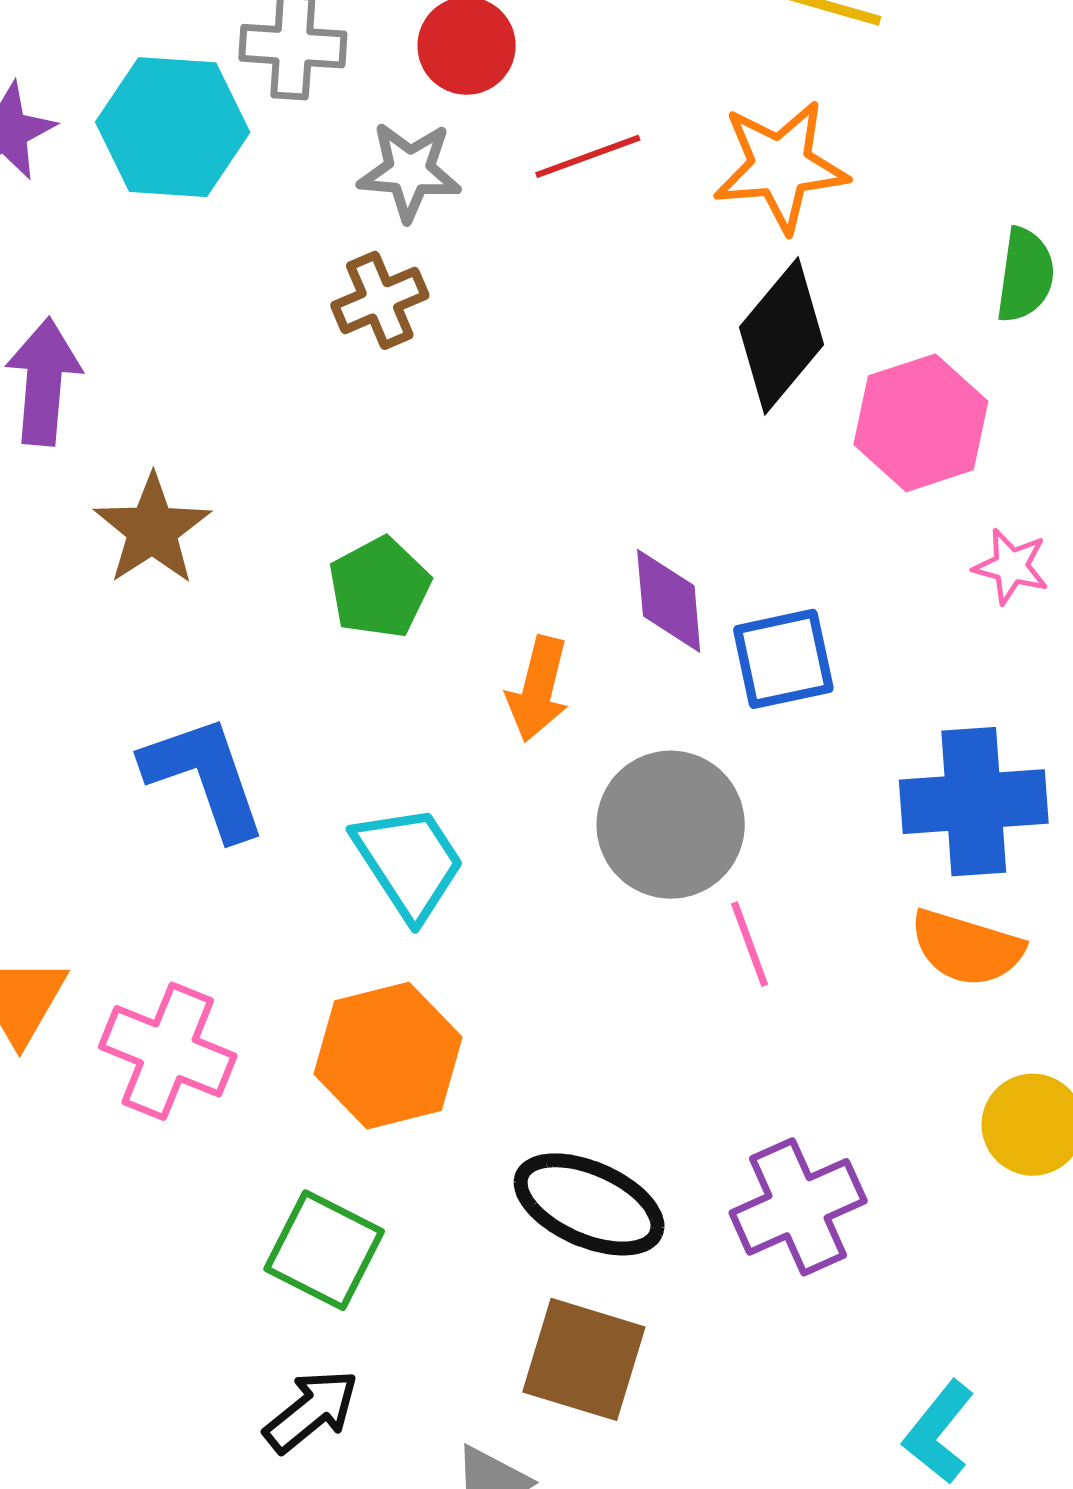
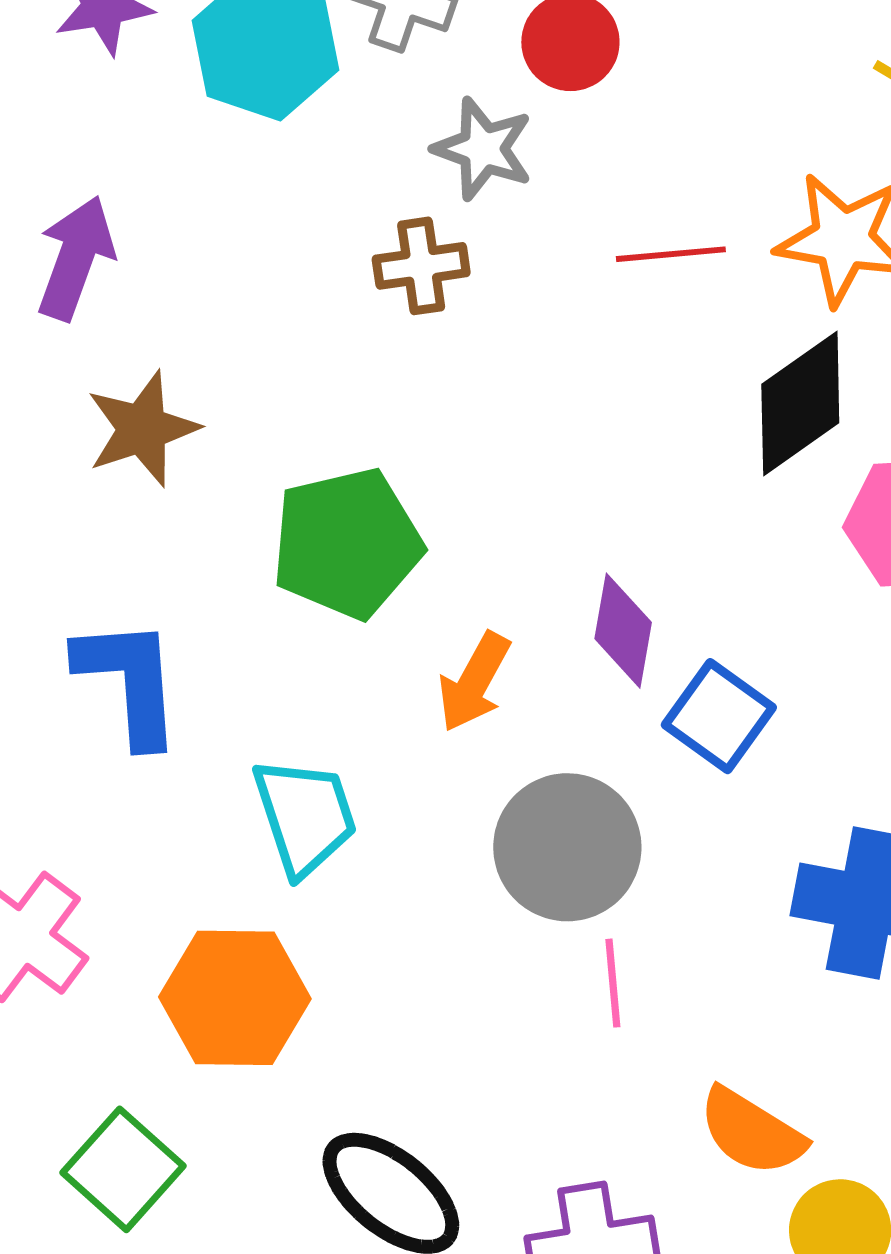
red line: (588, 156) -> (671, 254), moved
green pentagon: (379, 588) -> (347, 543), size x1.5
blue square: (783, 659) -> (719, 716), turned 33
orange semicircle: (967, 948) -> (752, 1132), moved

